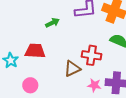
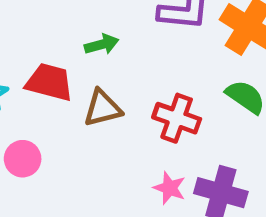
green arrow: (52, 23) -> (102, 44), moved
brown triangle: (72, 69) -> (103, 108), moved

